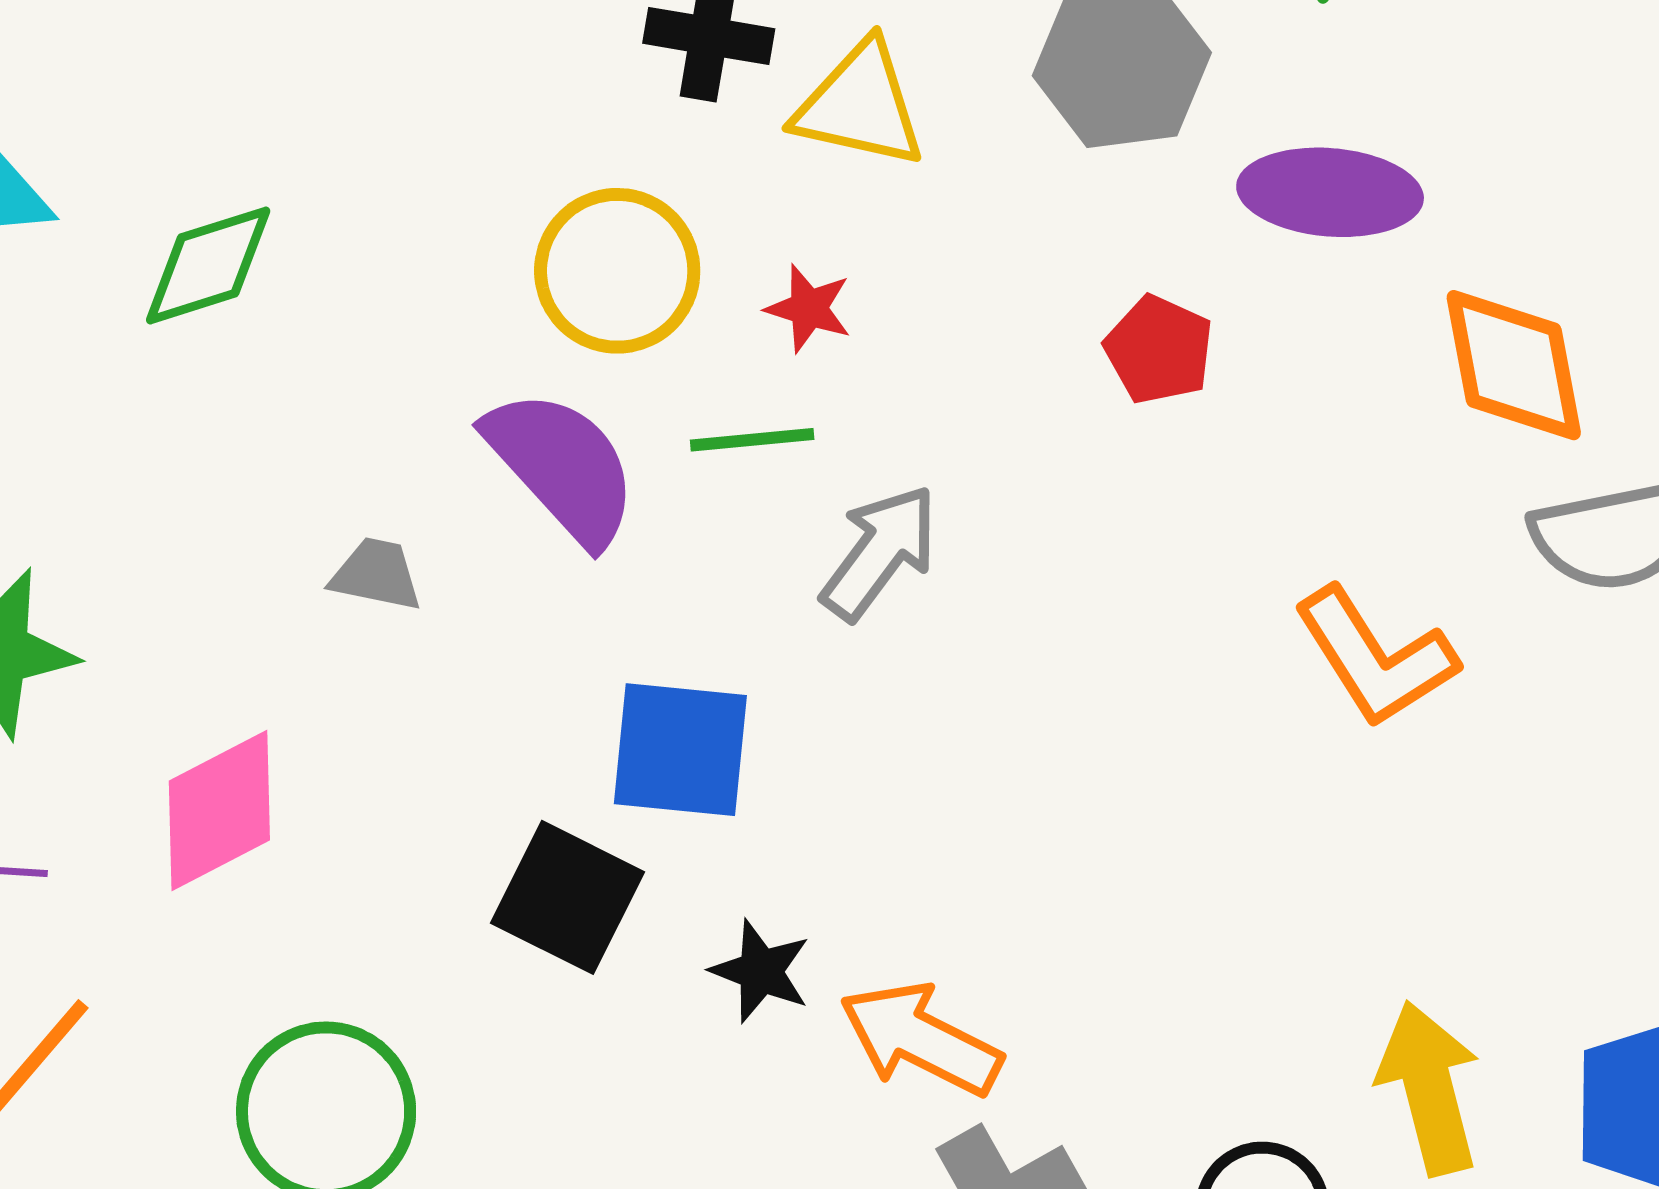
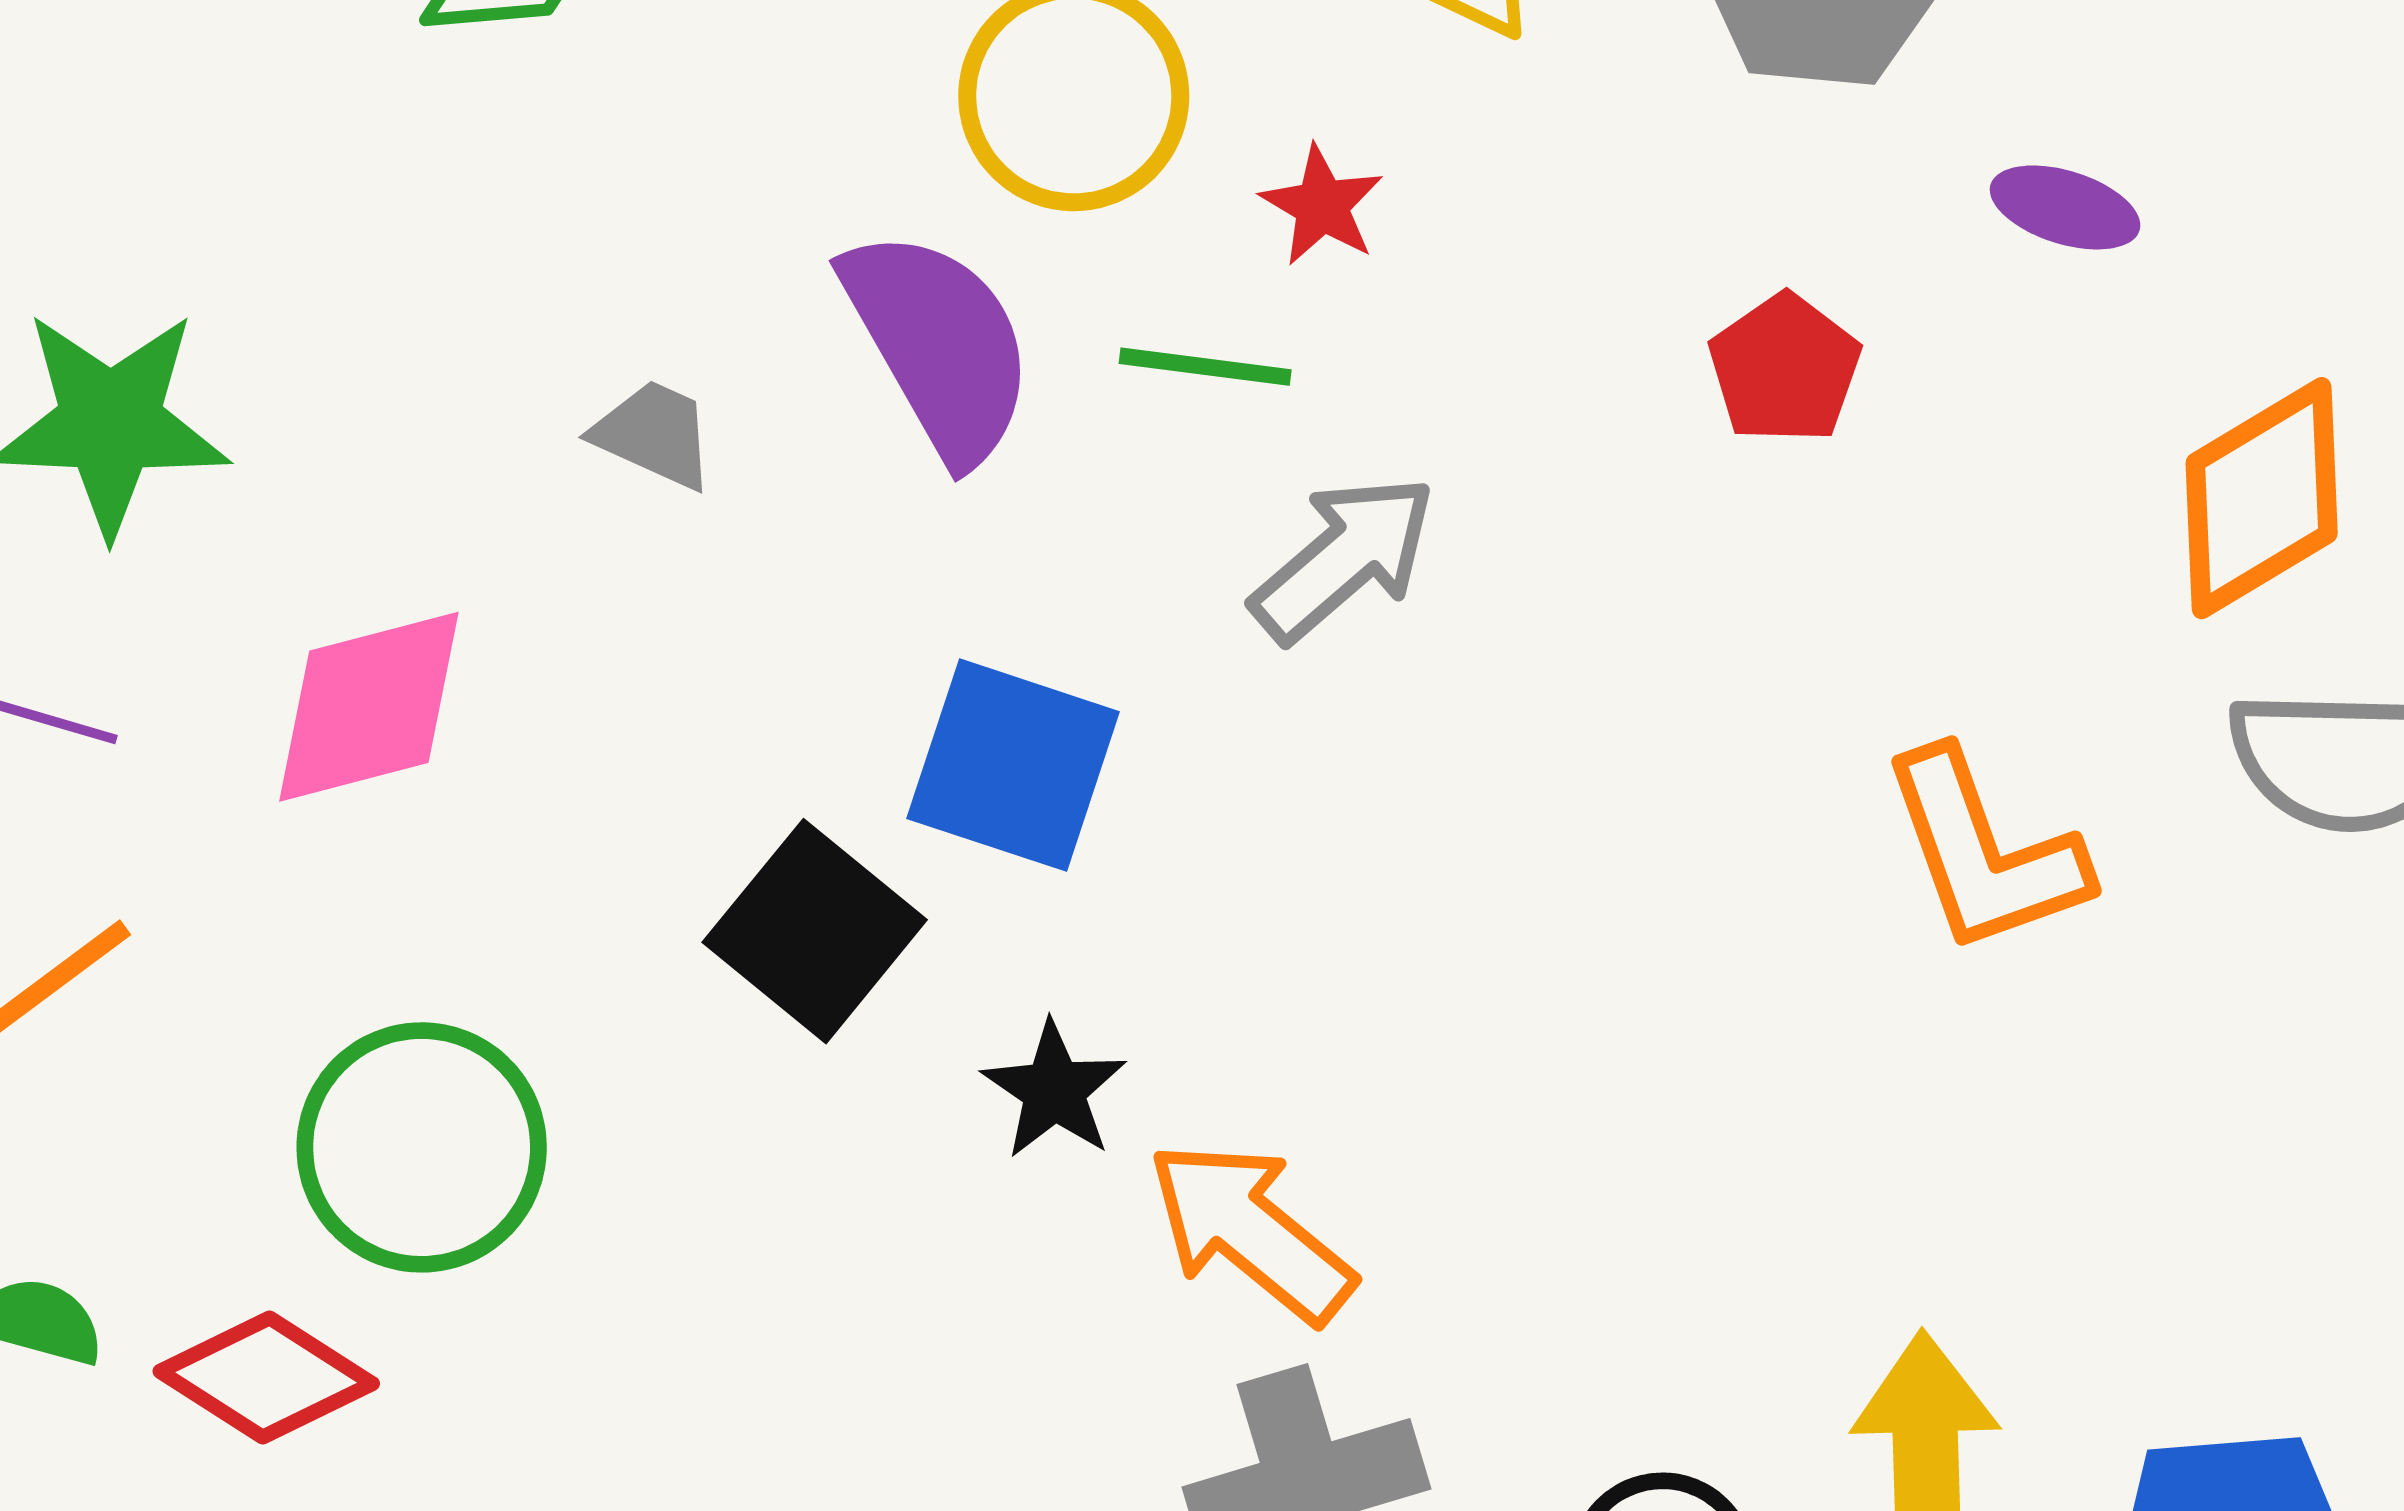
purple ellipse: (1330, 192) -> (2065, 207), size x0.6
orange diamond: (1514, 365) -> (2262, 498), turned 57

